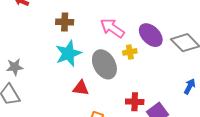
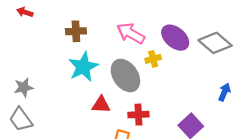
red cross: (135, 102) -> (138, 115), moved

